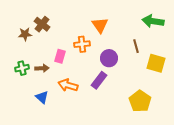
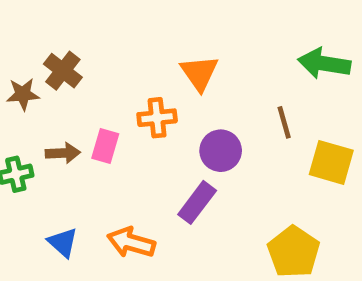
brown arrow: (42, 68) -> (63, 153), moved
orange arrow: (68, 85) -> (131, 242), moved

